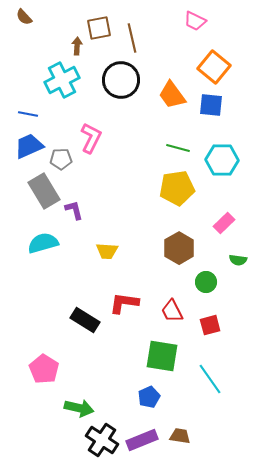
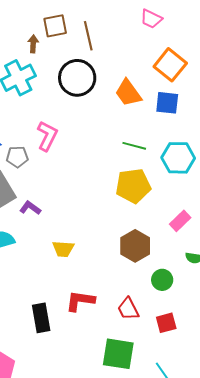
purple L-shape: (74, 210) -> (30, 208), turned -40
black rectangle: (85, 320) -> (41, 318), turned 48

